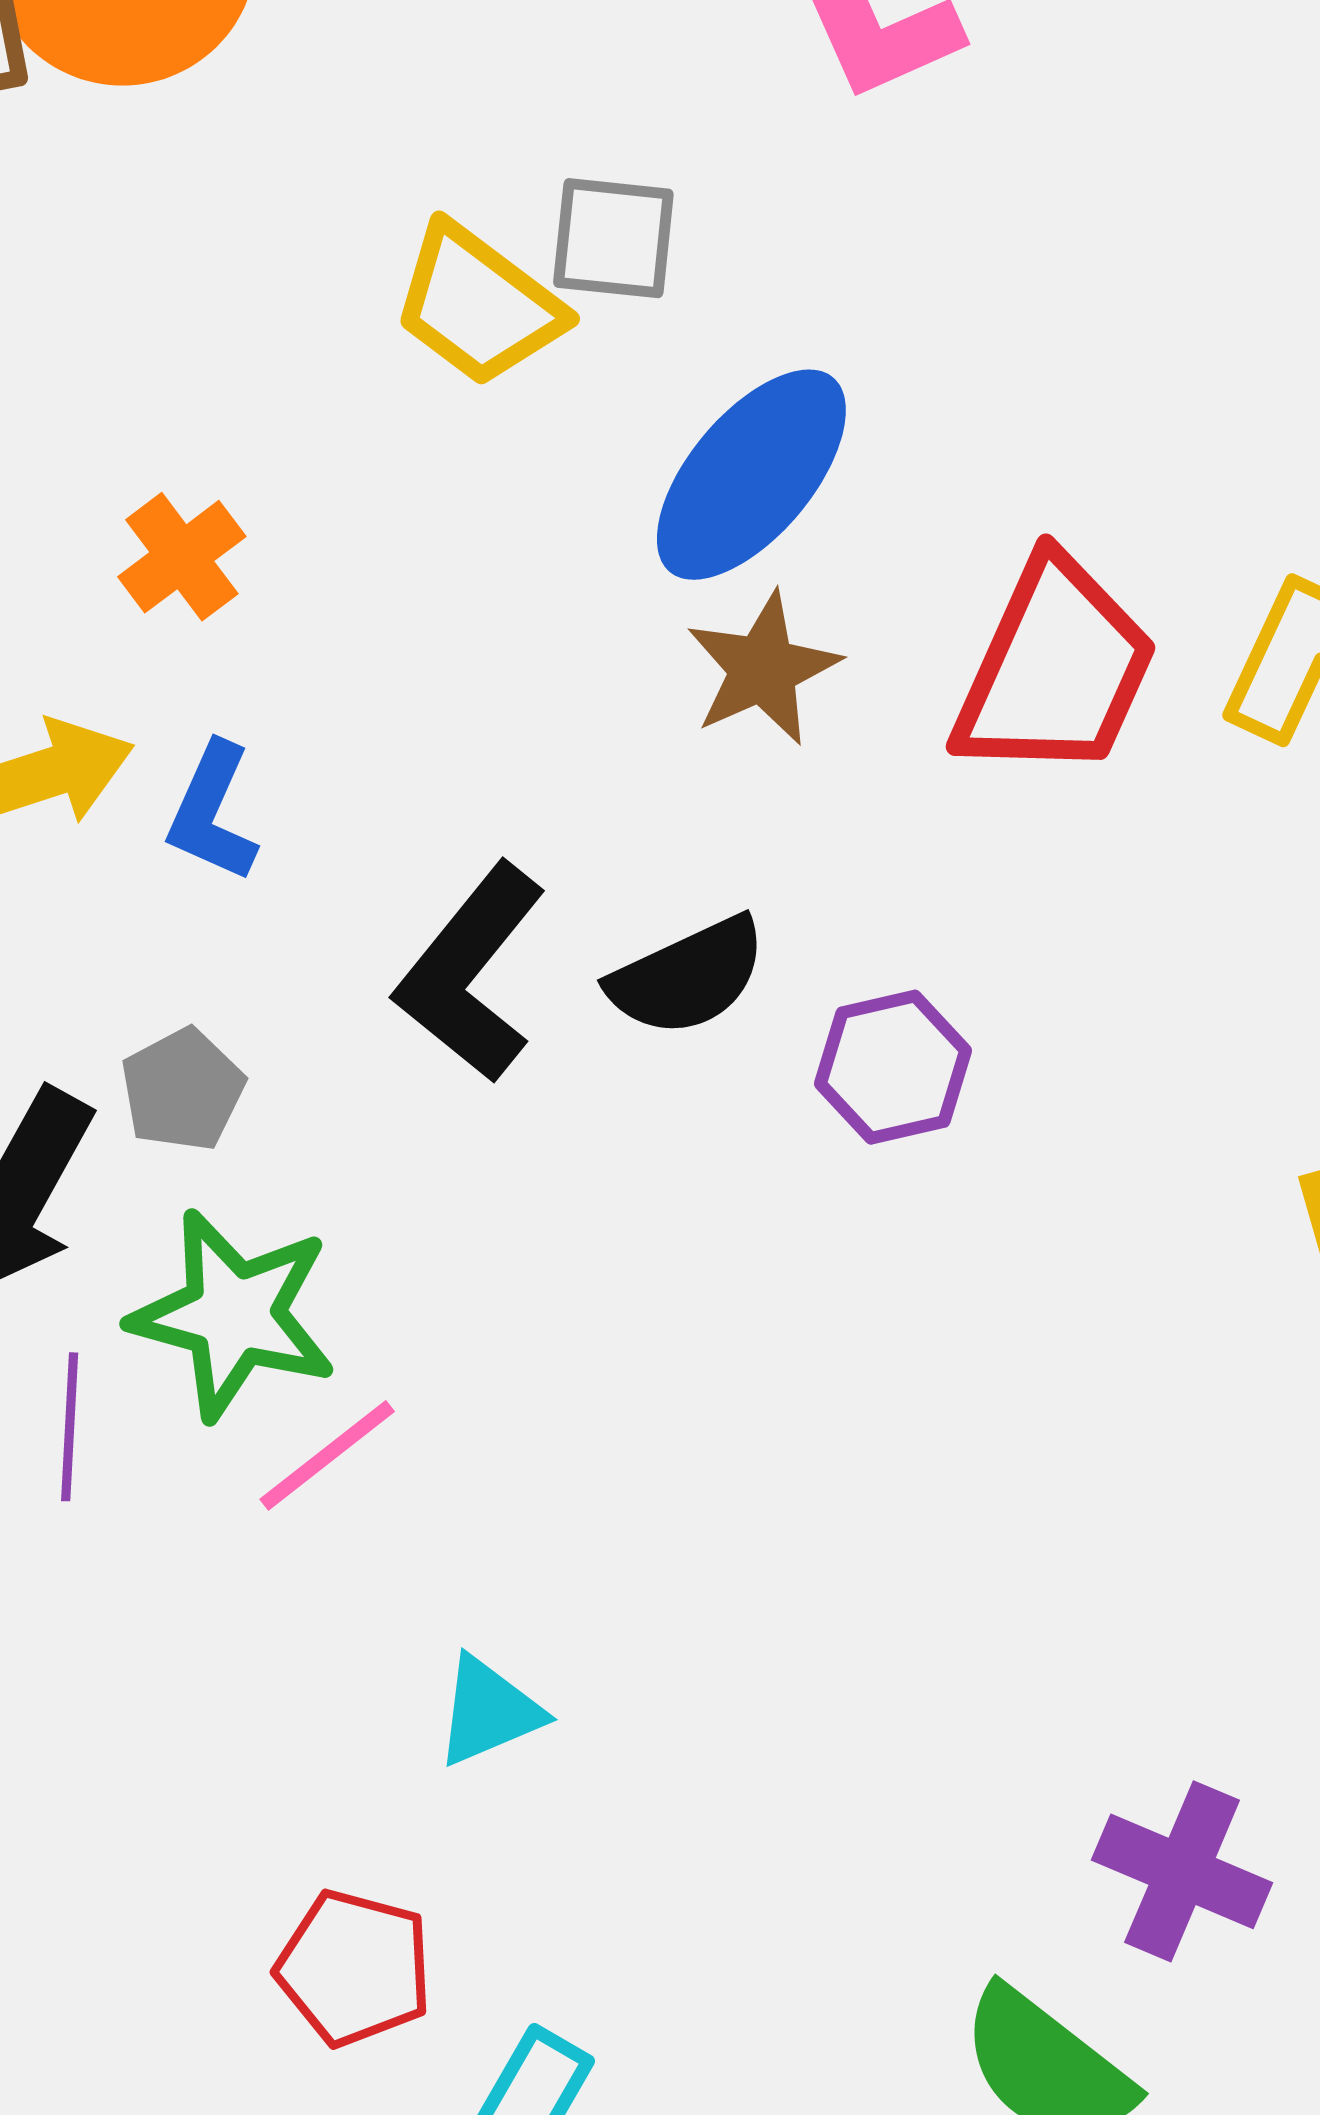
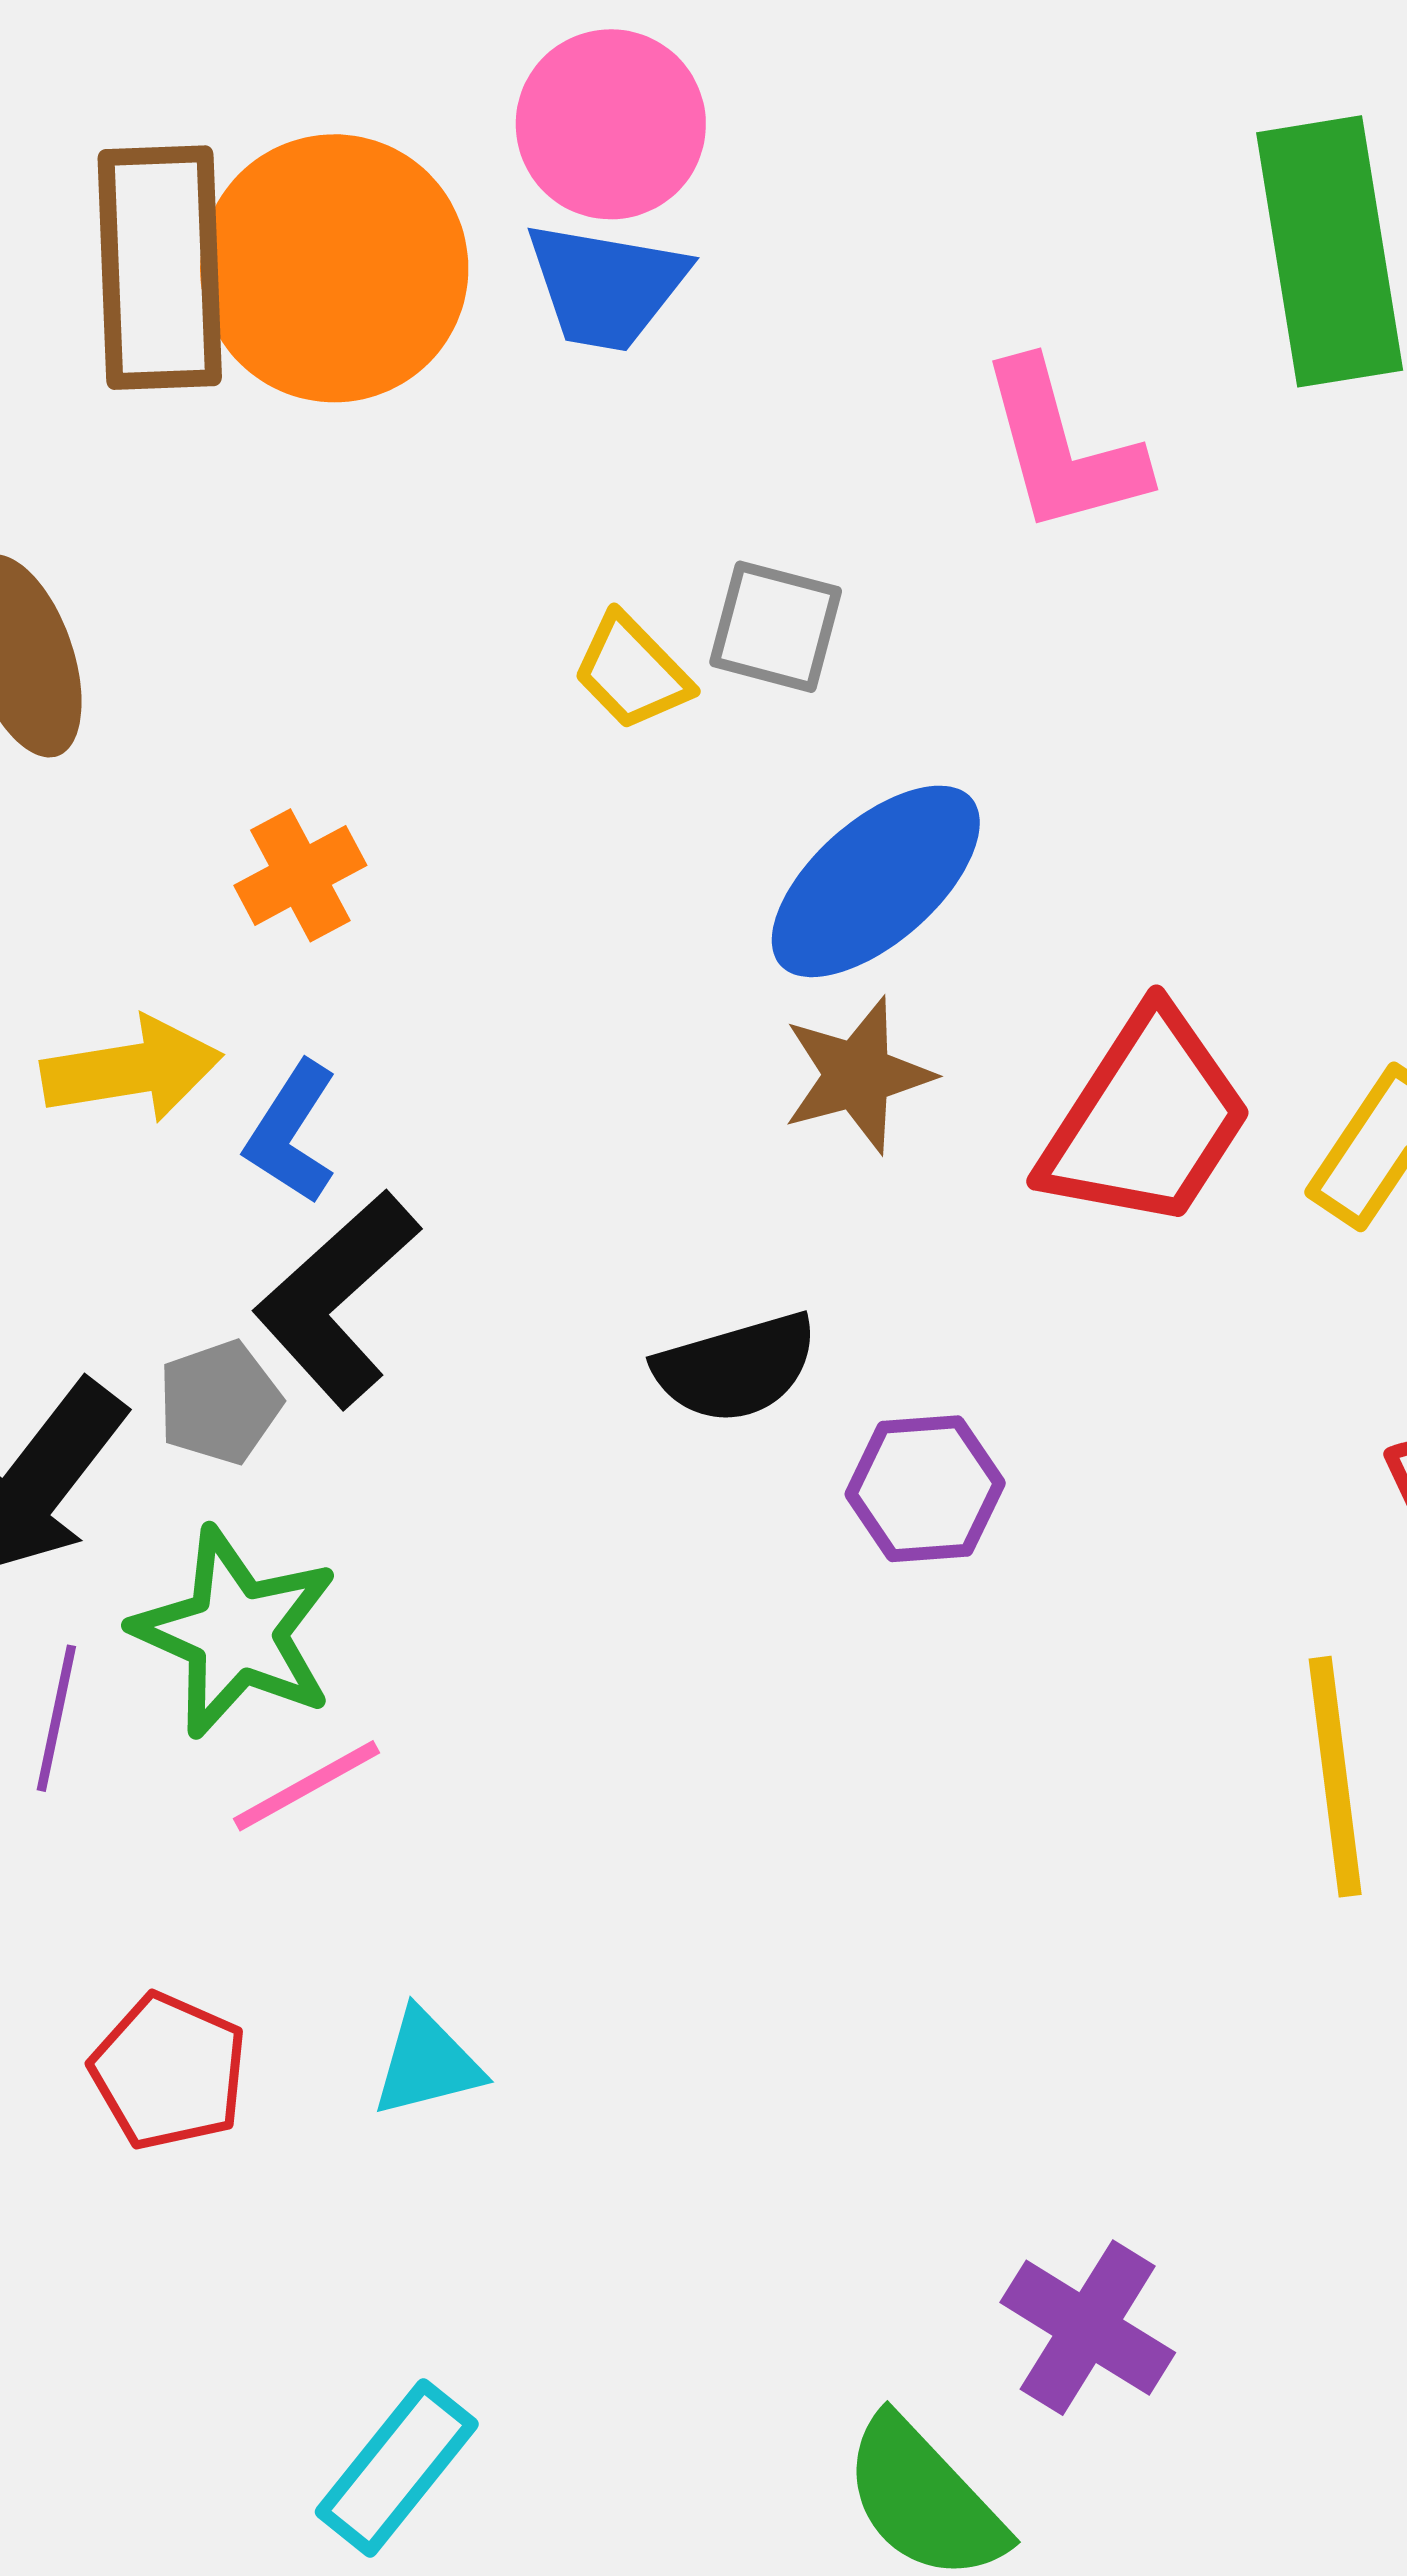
yellow trapezoid: (478, 305) -> (632, 672), size x0.7
black L-shape: (471, 973) -> (337, 1299), moved
red pentagon: (354, 1968) -> (169, 2071), moved

